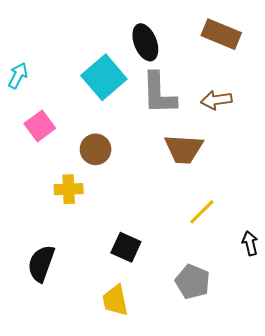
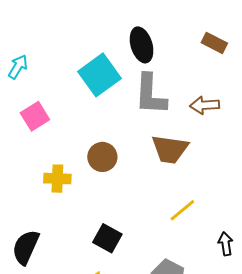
brown rectangle: (221, 34) -> (214, 43), size x0.7
brown circle: (96, 149) -> (102, 157), moved

